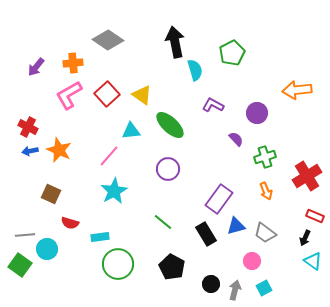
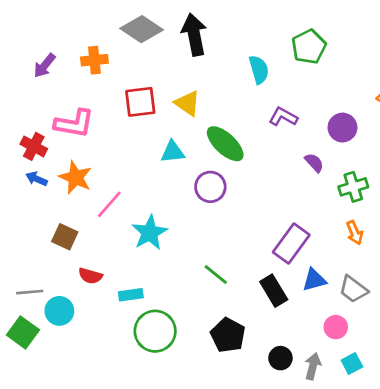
black arrow: (175, 42) -> (194, 35), moved
red square: (107, 94) -> (140, 102), turned 35
pink L-shape: (69, 95) -> (74, 123), moved, turned -140
blue arrow: (30, 151) -> (36, 179), turned 35
pink line: (109, 156) -> (109, 204), moved
purple circle: (168, 169) -> (210, 187), moved

